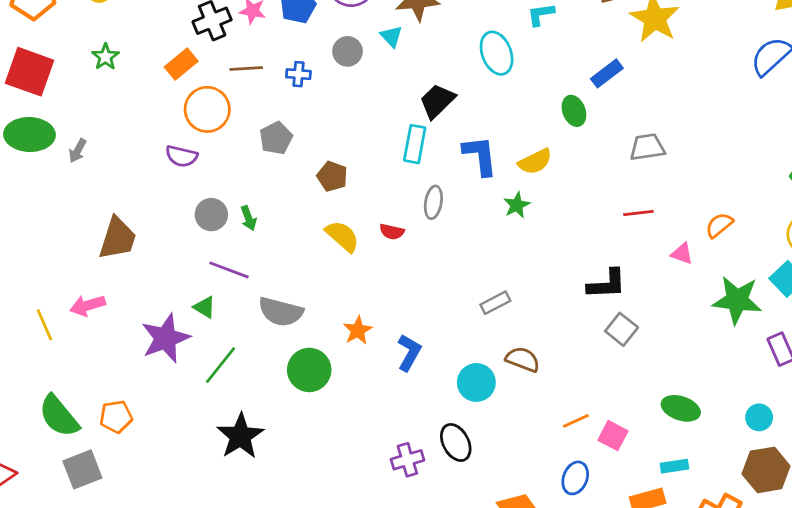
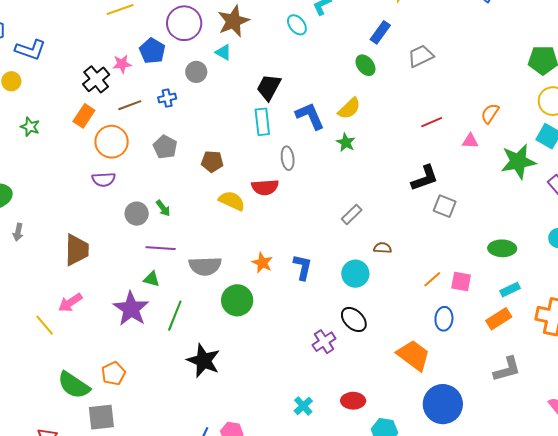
cyan ellipse: (497, 53) -> (297, 25), moved, size x0.7
gray trapezoid: (647, 147) -> (421, 56), moved
gray arrow: (78, 151) -> (18, 232), moved
red semicircle: (392, 232) -> (265, 187), size x1.5
brown semicircle: (523, 359) -> (383, 248), size x0.7
gray square: (82, 469) -> (101, 417), turned 32

